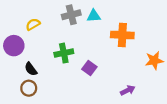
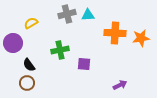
orange star: (154, 61) -> (141, 38), moved
purple square: (89, 68) -> (84, 64), turned -32

